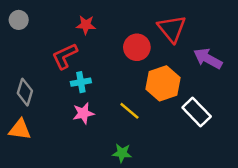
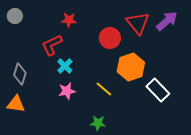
purple arrow: (208, 58) -> (167, 21), moved, turned 110
cyan cross: (81, 82) -> (65, 66), turned -35

